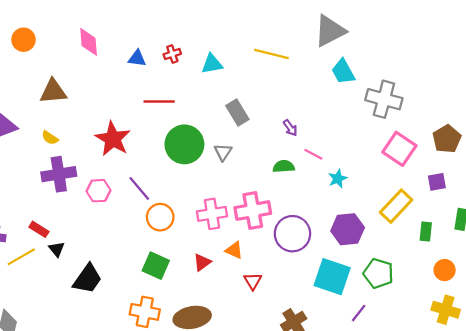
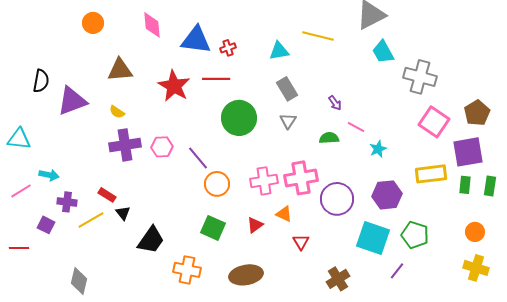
red cross: (172, 54) -> (228, 48), moved
blue triangle: (137, 58) -> (196, 40), size x1.8
cyan triangle: (212, 64) -> (279, 51), moved
red star: (113, 139) -> (174, 86), moved
gray triangle: (223, 152) -> (288, 121), moved
purple square: (437, 182) -> (468, 152), size x1.8
pink hexagon: (98, 191) -> (162, 147), moved
yellow rectangle: (396, 206) -> (431, 174), turned 40
green rectangle: (426, 231) -> (465, 185), moved
orange cross: (145, 312) -> (187, 270), moved

